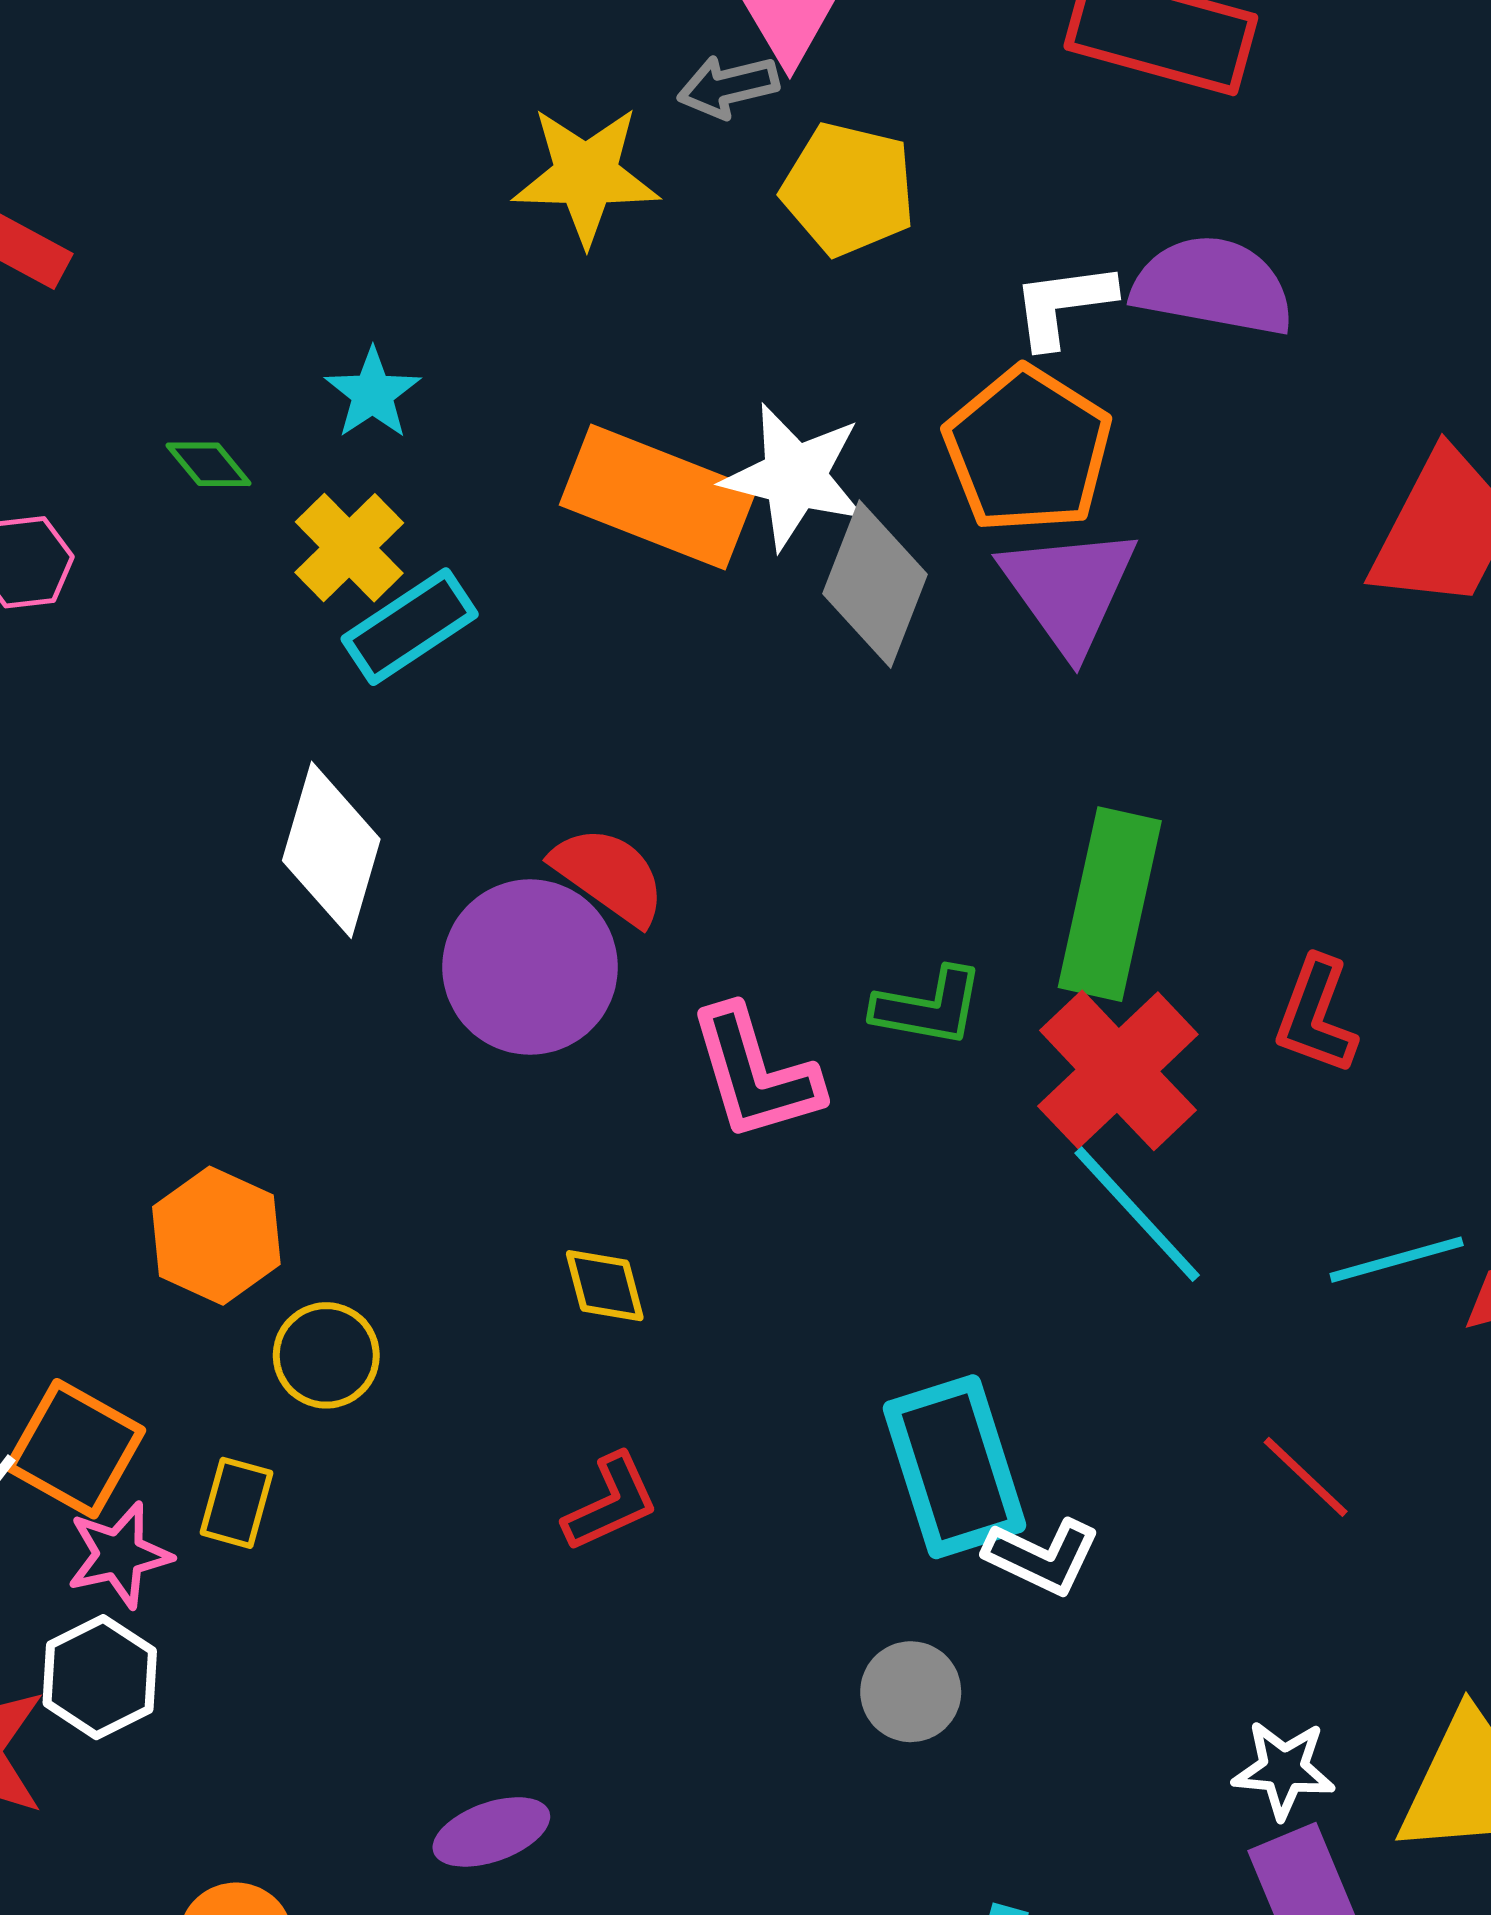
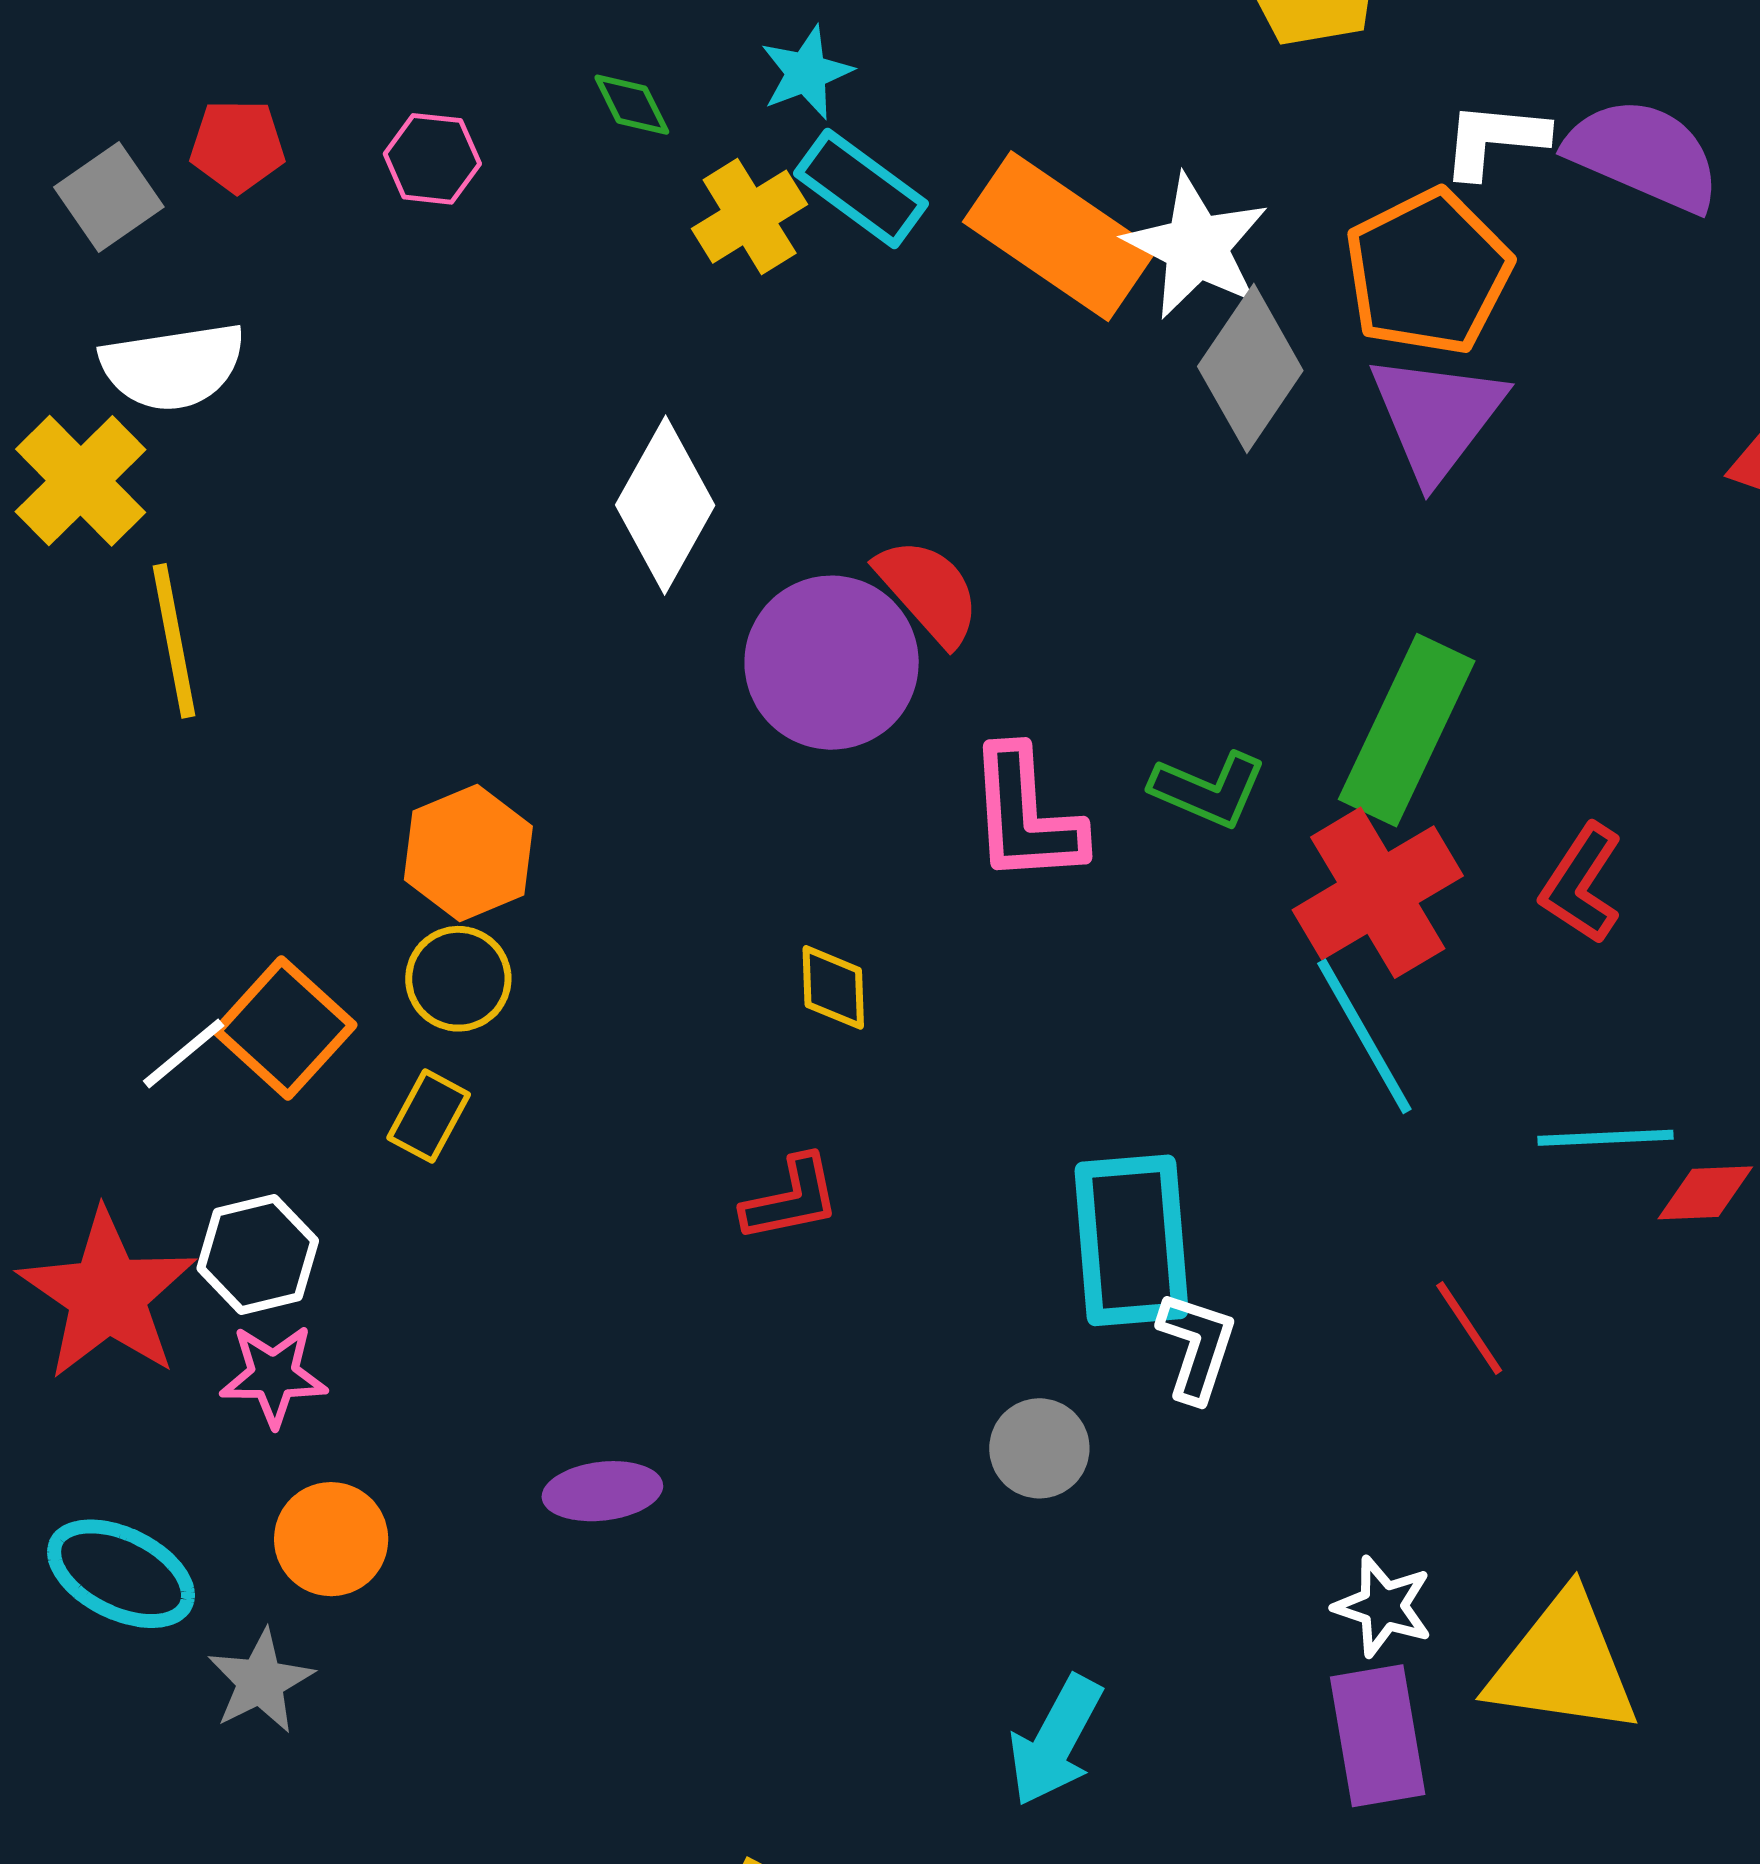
cyan rectangle: (410, 627) -> (861, 188), moved, turned 57
yellow circle: (326, 1355) -> (458, 979), moved
pink star: (119, 1555) -> (273, 1375), moved
white L-shape: (1042, 1556) -> (1197, 1347), turned -110

